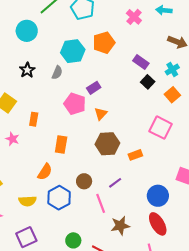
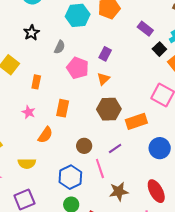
gray semicircle: (57, 73) -> (60, 47), moved
black square: (148, 82) -> (159, 49), moved
purple rectangle: (94, 88) -> (105, 54), moved, turned -32
pink star: (12, 139) -> (29, 112), moved
orange rectangle: (135, 155) -> (136, 121), size x1.5
blue circle: (158, 196) -> (160, 148), moved
blue hexagon: (59, 198) -> (70, 177), moved

